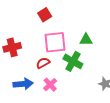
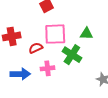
red semicircle: (43, 63) -> (36, 48), moved
pink cross: (50, 85) -> (48, 68), moved, turned 32

